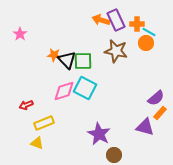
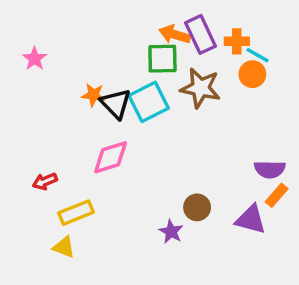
green square: (83, 61) -> (162, 59), moved
cyan square: (85, 88) -> (149, 102), moved, turned 35
purple semicircle: (156, 98) -> (270, 169), turned 42
purple star: (99, 134) -> (171, 232), size x0.6
brown circle: (114, 155) -> (197, 207), moved

